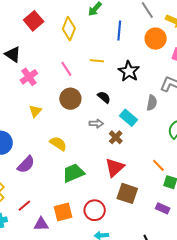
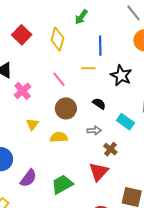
blue line: (119, 31) -> (100, 46), moved
brown cross: (116, 137) -> (110, 149), moved
yellow semicircle: (58, 144) -> (59, 137), moved, turned -30
red triangle: (115, 167) -> (99, 172), moved
green trapezoid: (73, 173) -> (62, 184), moved

